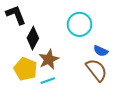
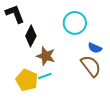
brown star: (49, 59) -> (46, 56), turned -30
yellow pentagon: (25, 69) -> (27, 80), moved

